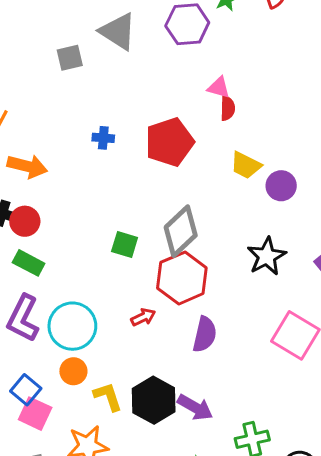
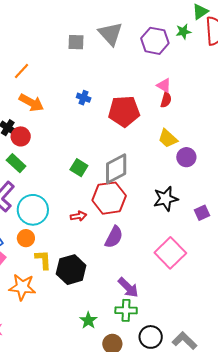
purple arrow: (195, 407) -> (128, 287), moved

